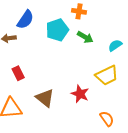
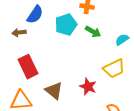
red rectangle: (18, 73) -> (28, 67), size x1.6

